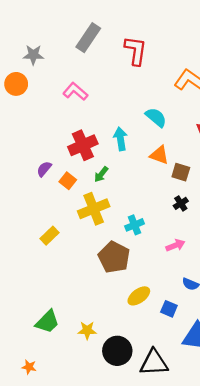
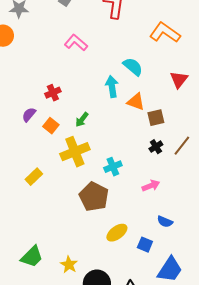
pink L-shape: (75, 91) -> (76, 43), moved
cyan arrow: (121, 139) -> (112, 87), moved
red cross: (83, 145) -> (53, 93), moved, size x0.6
brown square: (181, 172) -> (156, 118), turned -30
yellow star: (87, 330) -> (69, 265), turned 30

